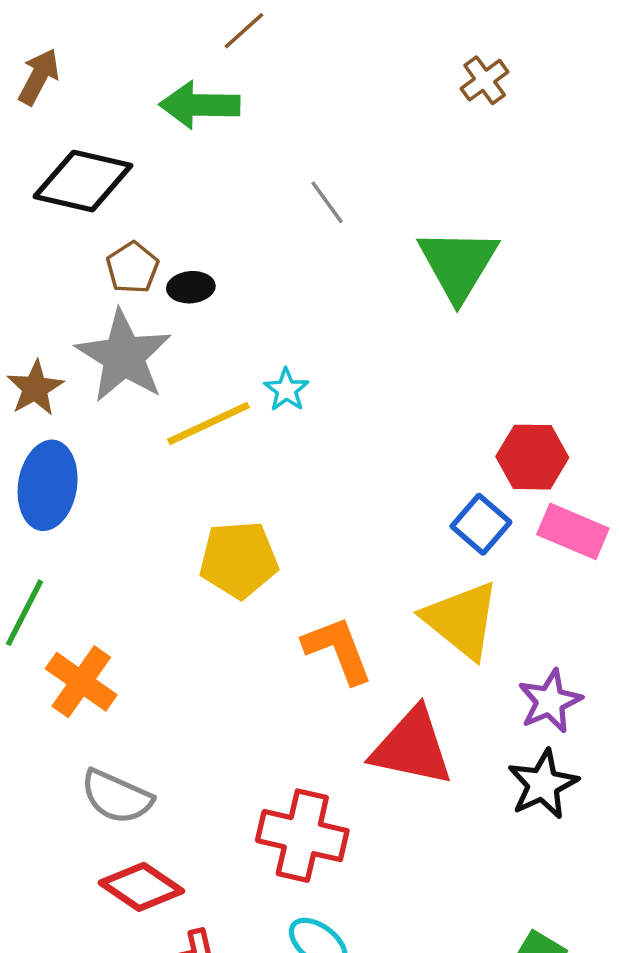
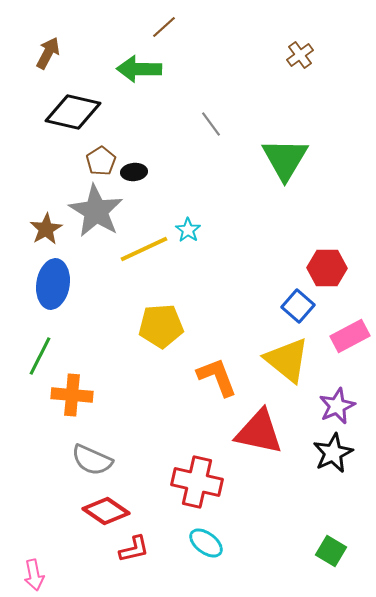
pink rectangle: (573, 531) -> (350, 336), moved, turned -51
orange cross: (81, 682) -> (72, 395), turned -30

